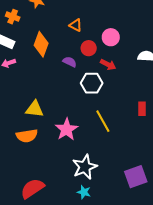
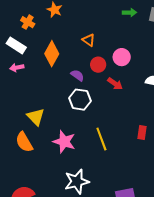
white hexagon: (92, 83) -> (80, 100), moved
yellow triangle: (35, 109) -> (36, 117), turned 30
pink star: (66, 129) -> (64, 142), turned -30
orange semicircle: (27, 136) -> (24, 142), turned 60

